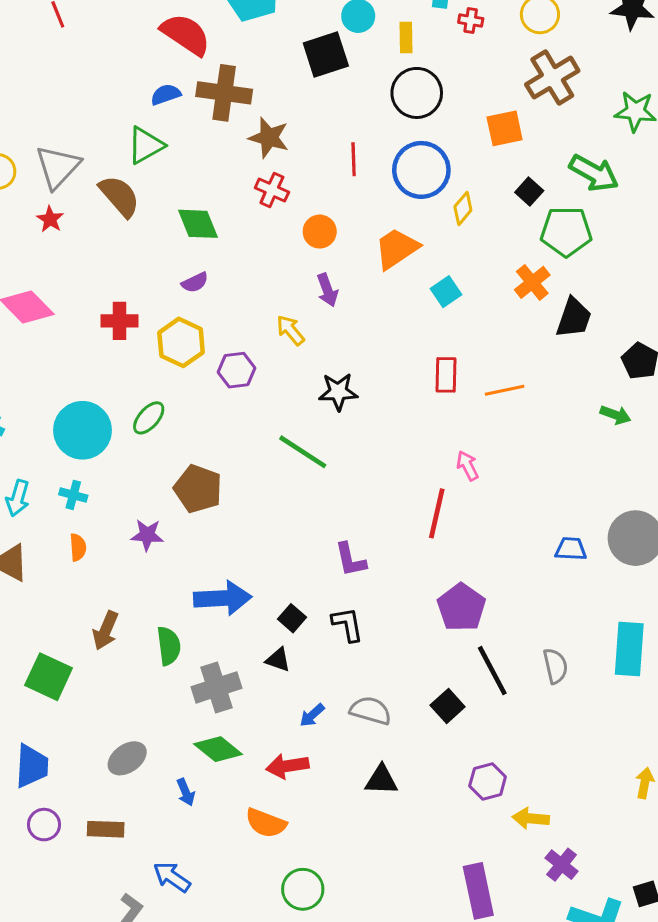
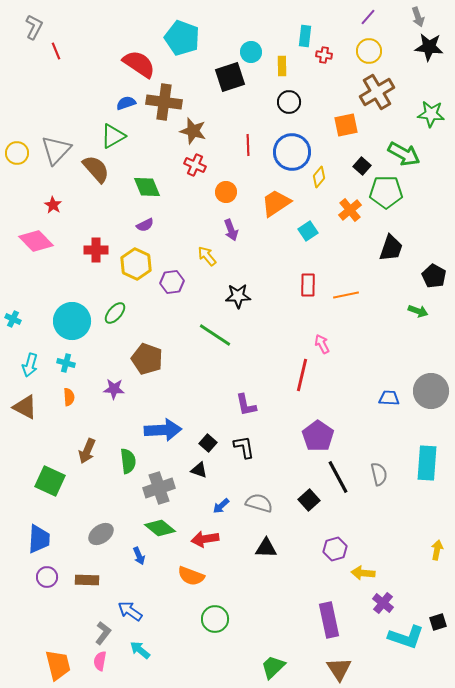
black circle: (417, 93) -> (289, 102), size x0.7
red star: (50, 219) -> (53, 205), moved
orange cross: (532, 282) -> (350, 210), moved

